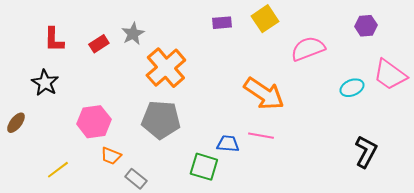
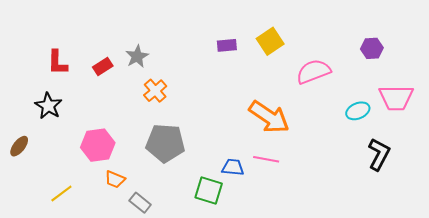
orange cross: (166, 68) -> (155, 91), moved, size x0.6
pink trapezoid: (390, 75) -> (396, 98), turned -36
black L-shape: (366, 152) -> (379, 154), moved

